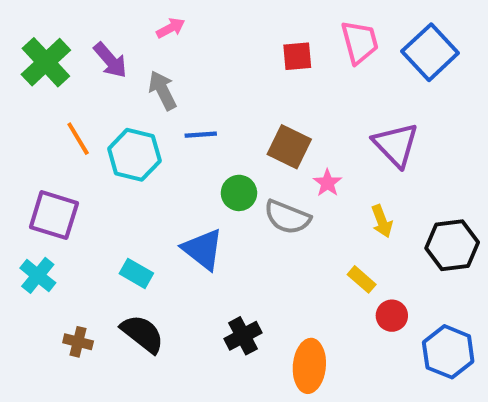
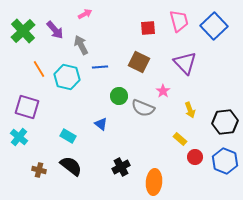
purple triangle: (396, 145) -> (185, 63), moved
brown square: (289, 147) -> (139, 62), moved
blue triangle: (203, 249) -> (101, 124), size x0.6
blue hexagon: (448, 352) -> (225, 161), moved

